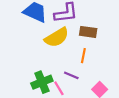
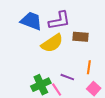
orange line: (83, 56) -> (89, 67), moved

